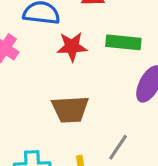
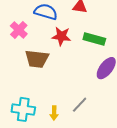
brown trapezoid: (70, 109) -> (37, 59), moved

